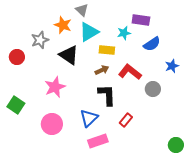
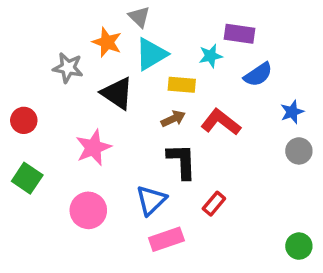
gray star: (40, 40) -> (68, 68), turned 30
red circle: (17, 57) -> (24, 120), moved
gray circle: (153, 89) -> (299, 151), moved

